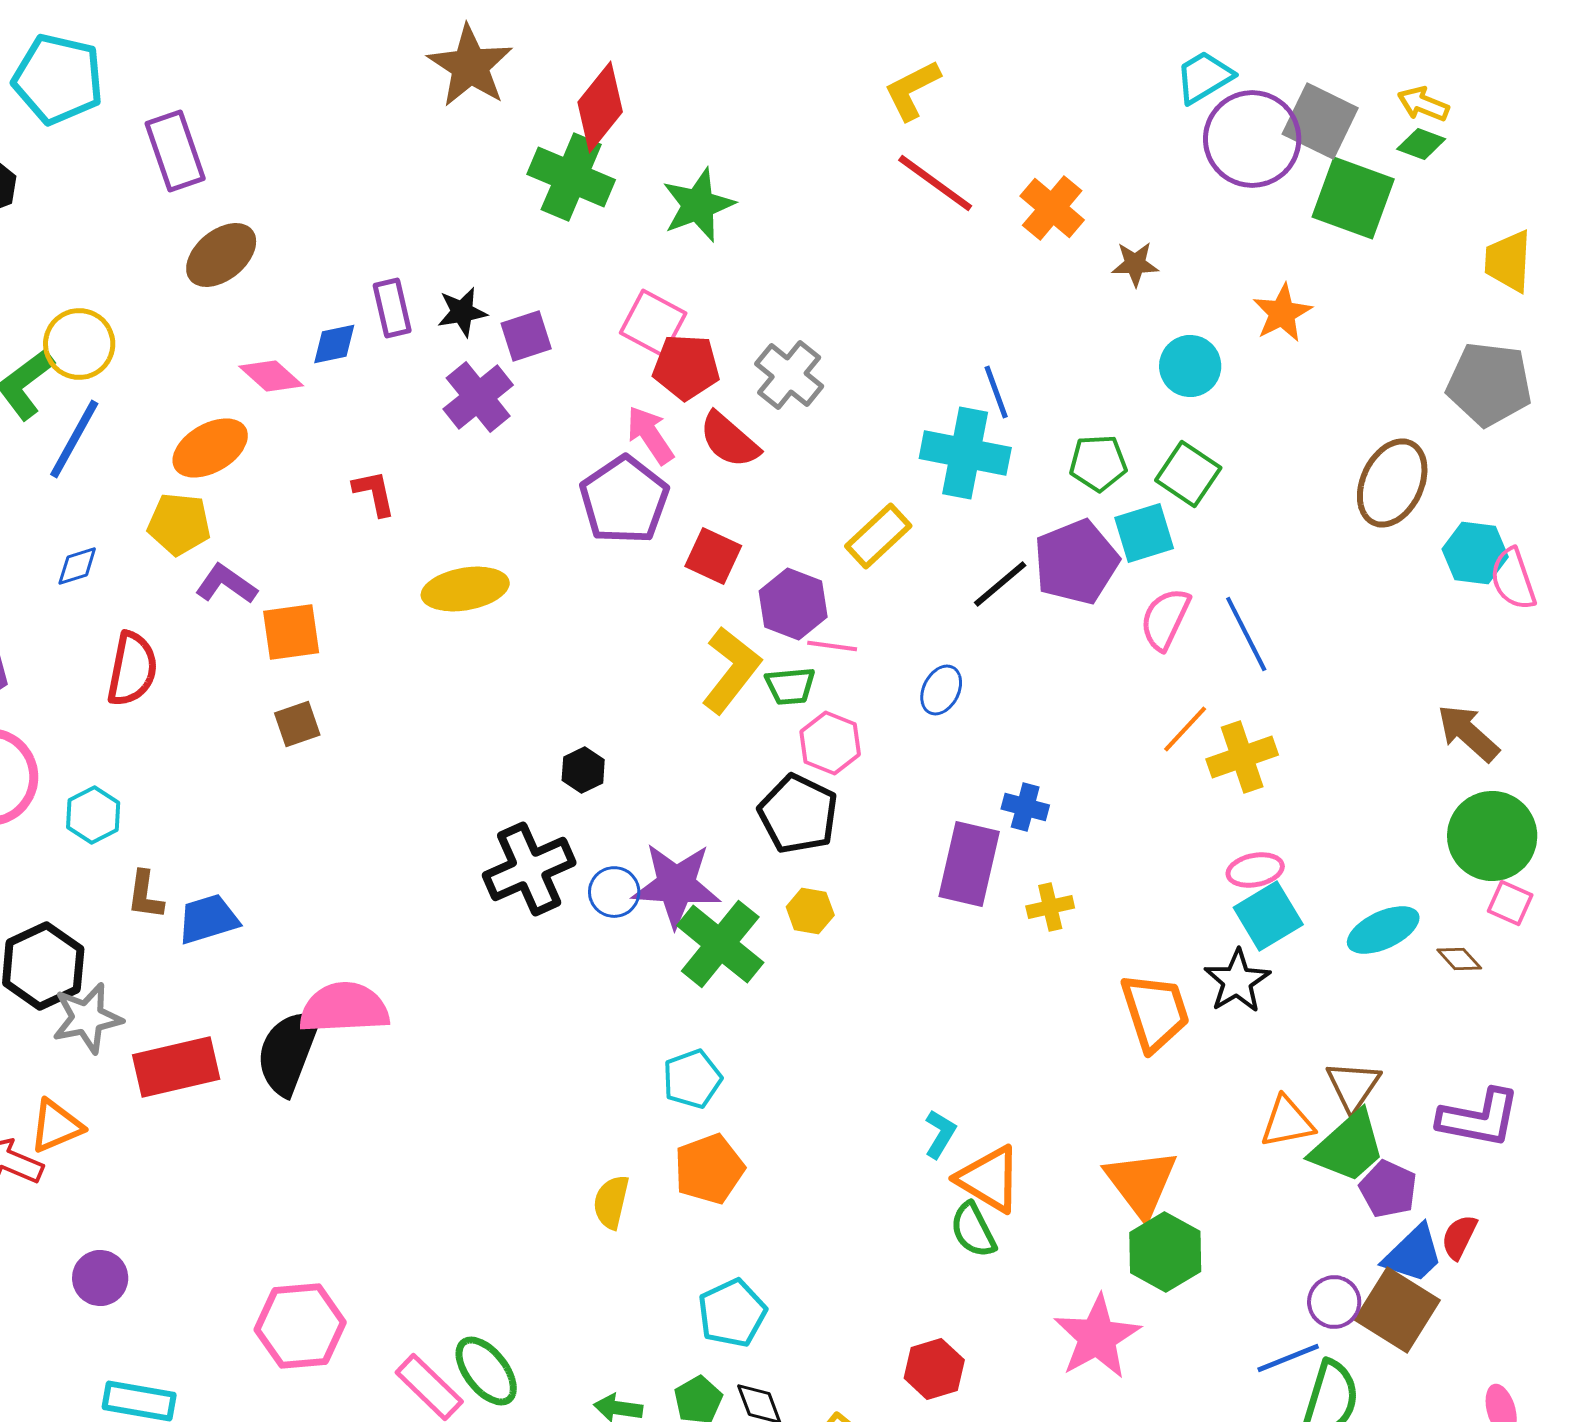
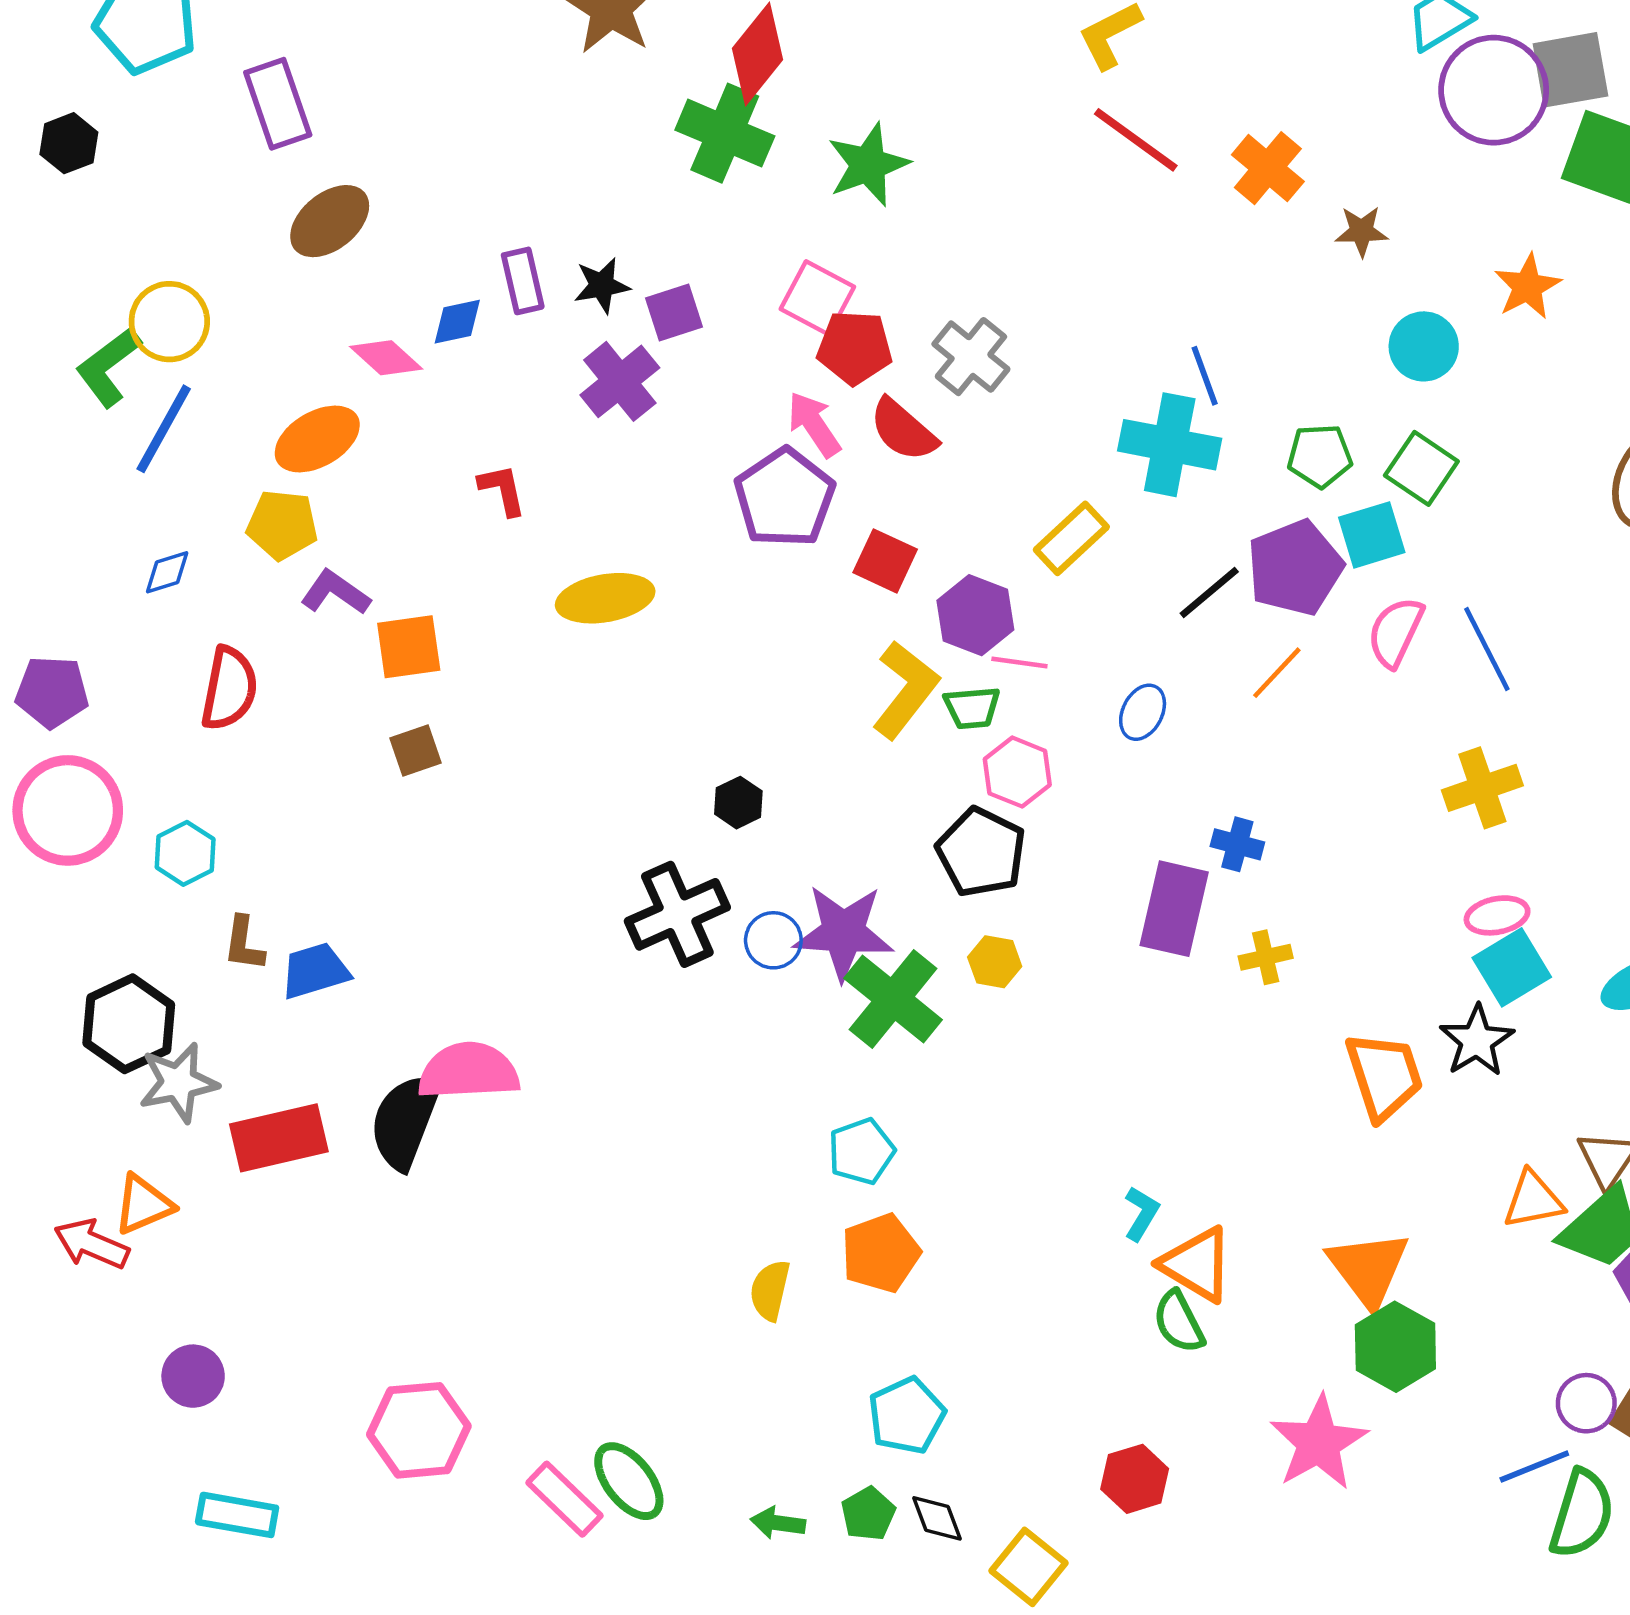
gray square: (1320, 121) -> (1570, 70), turned -36
orange line: (1185, 729) -> (1277, 673), moved

